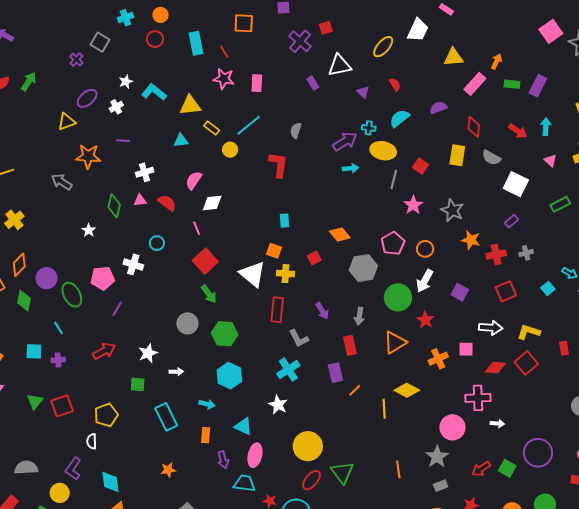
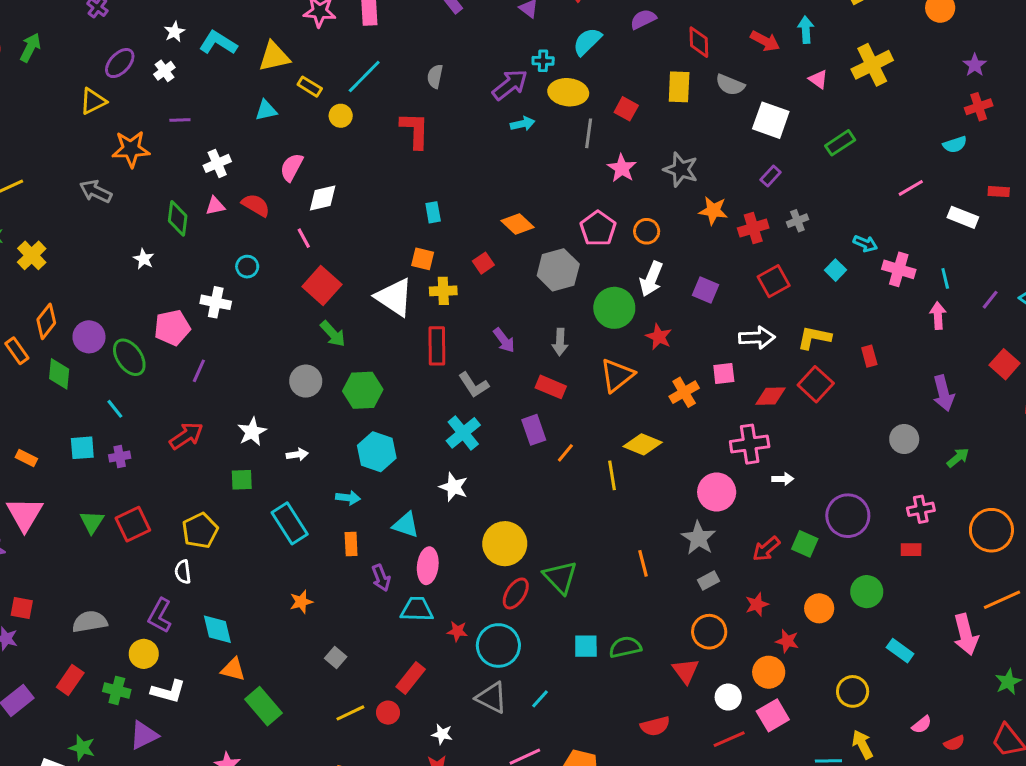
red rectangle: (350, 345) -> (551, 387), turned -48

